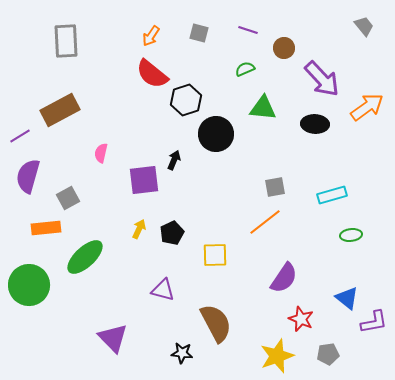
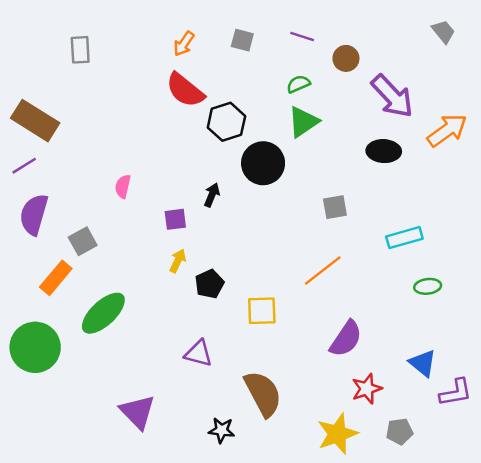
gray rectangle: (66, 41) -> (80, 50), size x0.7
green triangle: (263, 108) -> (303, 122), moved, turned -40
brown rectangle: (60, 110) -> (35, 121), moved, turned 60
purple square: (144, 180) -> (175, 219), size x0.6
gray square: (275, 187) -> (335, 207), moved
orange rectangle: (46, 228) -> (56, 278), turned -44
yellow arrow: (139, 229) -> (178, 261), moved
red star: (301, 319) -> (367, 389), turned 30

